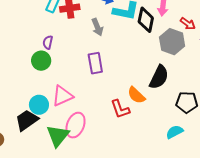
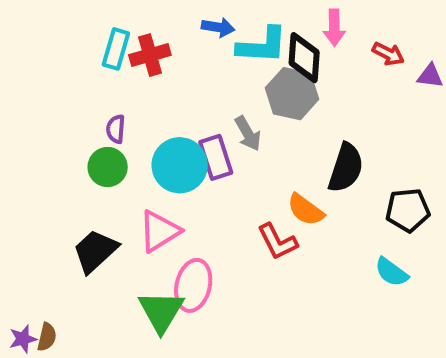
gray arrow: (97, 27) -> (248, 133), moved
gray hexagon: (172, 42) -> (292, 94), moved
cyan circle: (39, 105) -> (180, 165), moved, size x1.4
black trapezoid: (27, 120) -> (95, 251), moved
cyan semicircle: (175, 132) -> (391, 272), turned -108

